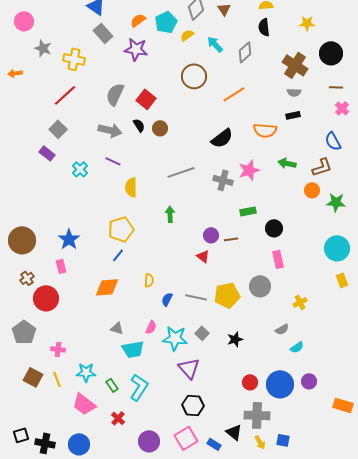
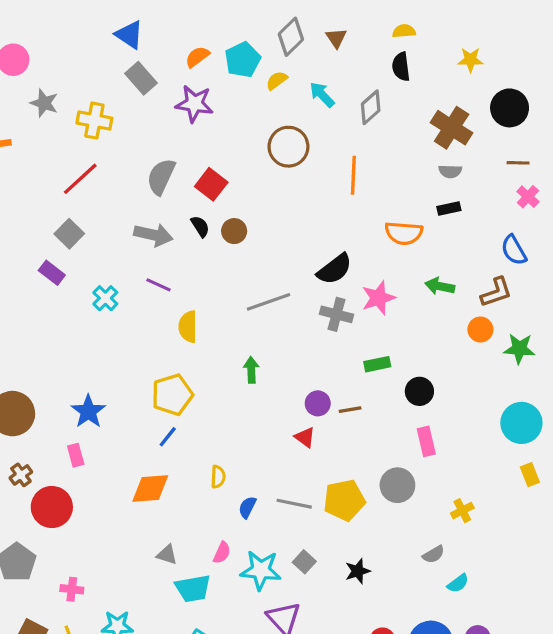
orange line: (234, 94) -> (353, 175), turned -55
black semicircle: (222, 138) -> (335, 269), moved

